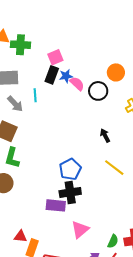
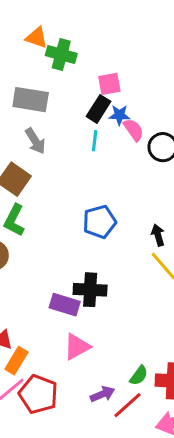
cyan line: (35, 95) -> (95, 141), moved
black arrow: (105, 135) -> (158, 235), moved
blue pentagon: (70, 169) -> (100, 222), moved
pink triangle: (80, 230) -> (77, 347), moved

